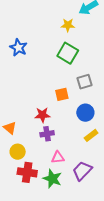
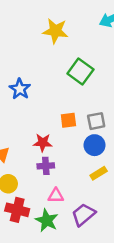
yellow star: (68, 25) -> (55, 31), moved, size x1.5
blue star: (18, 48) -> (20, 89), moved
gray square: (84, 82) -> (96, 121), moved

